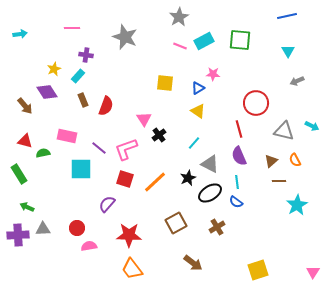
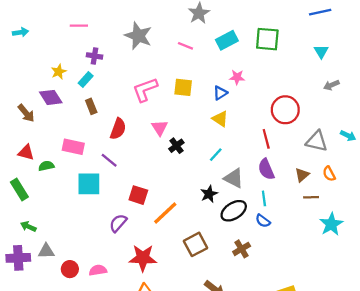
pink line: (180, 46) -> (185, 46), moved
red semicircle: (106, 106) -> (118, 129), moved
pink L-shape: (126, 149) -> (145, 90), moved
orange line: (155, 182) -> (165, 213), moved
red circle: (77, 228) -> (70, 269), moved

